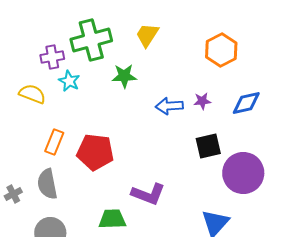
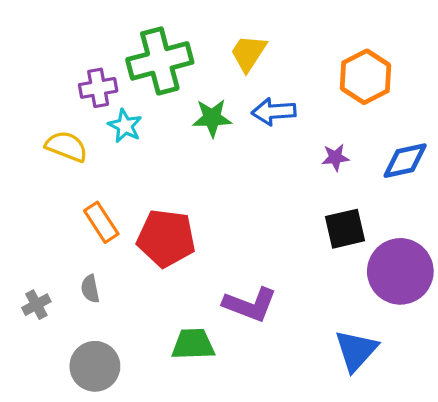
blue arrow: (169, 106) -> (274, 112), moved
orange rectangle: (54, 142) -> (101, 222), turned -55
gray semicircle: (47, 184) -> (90, 289), size x0.6

